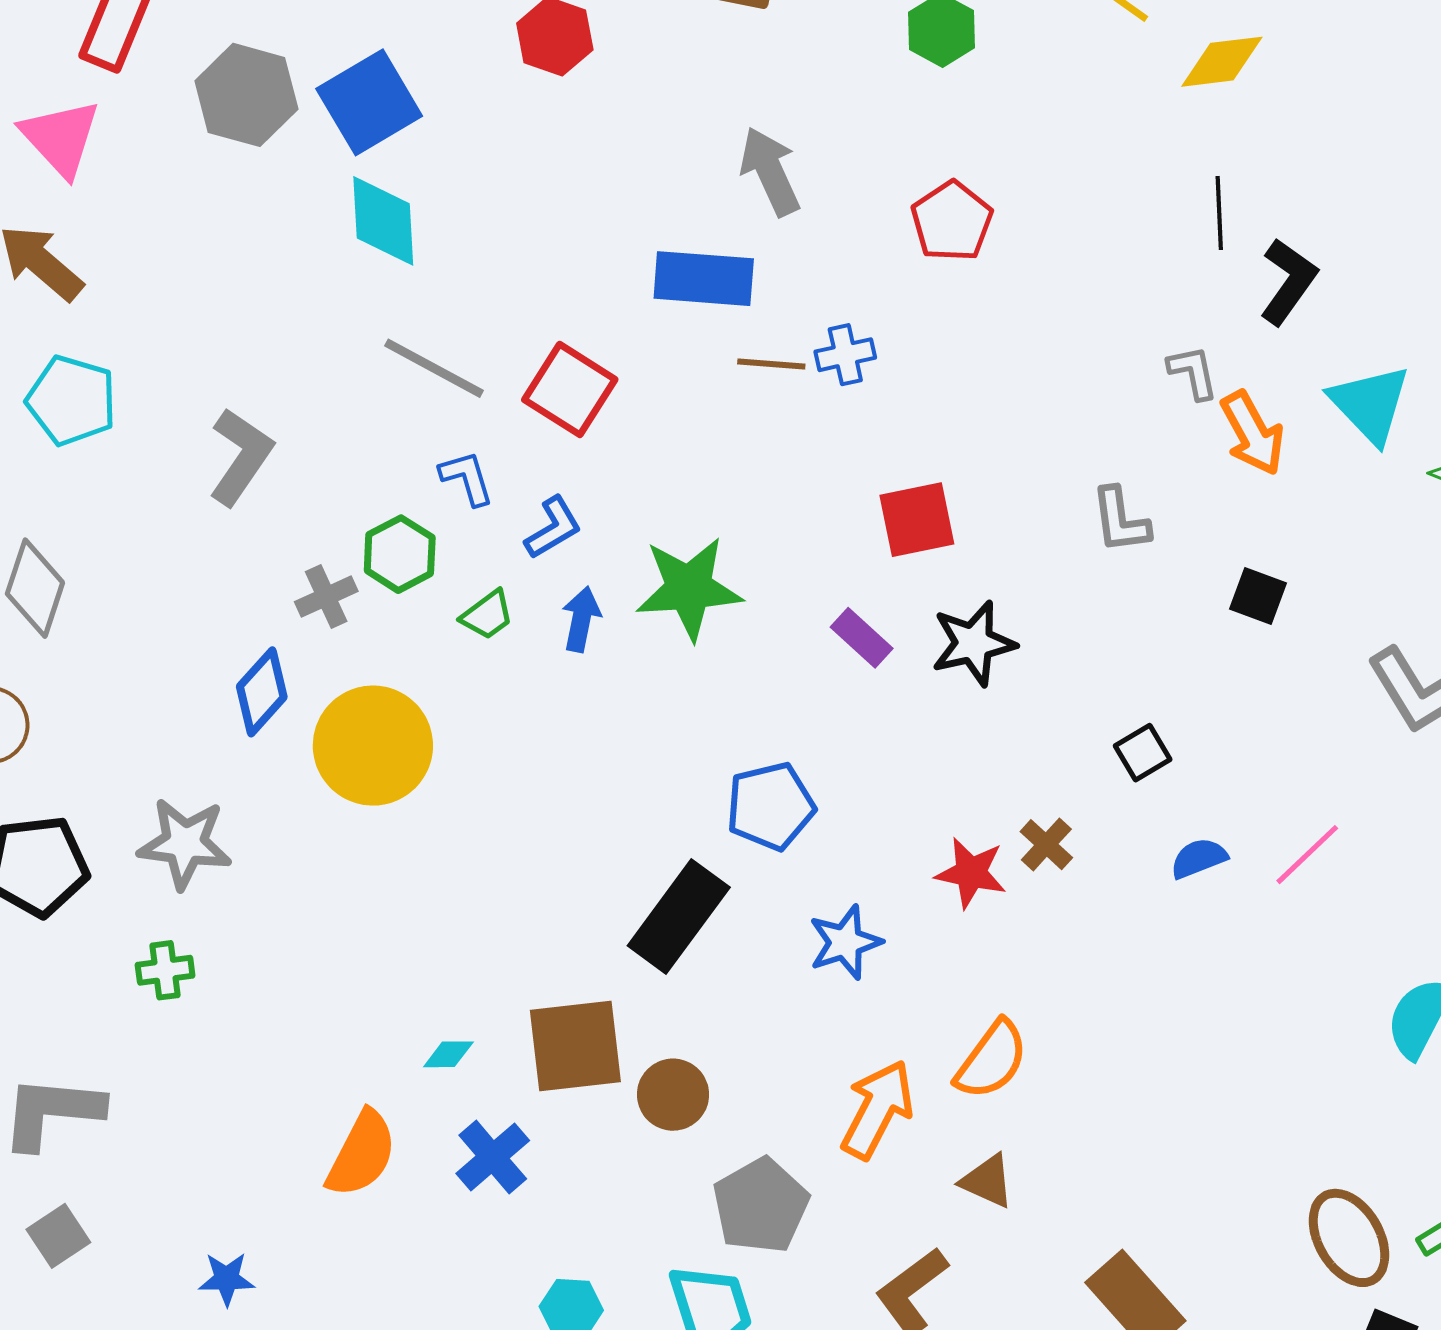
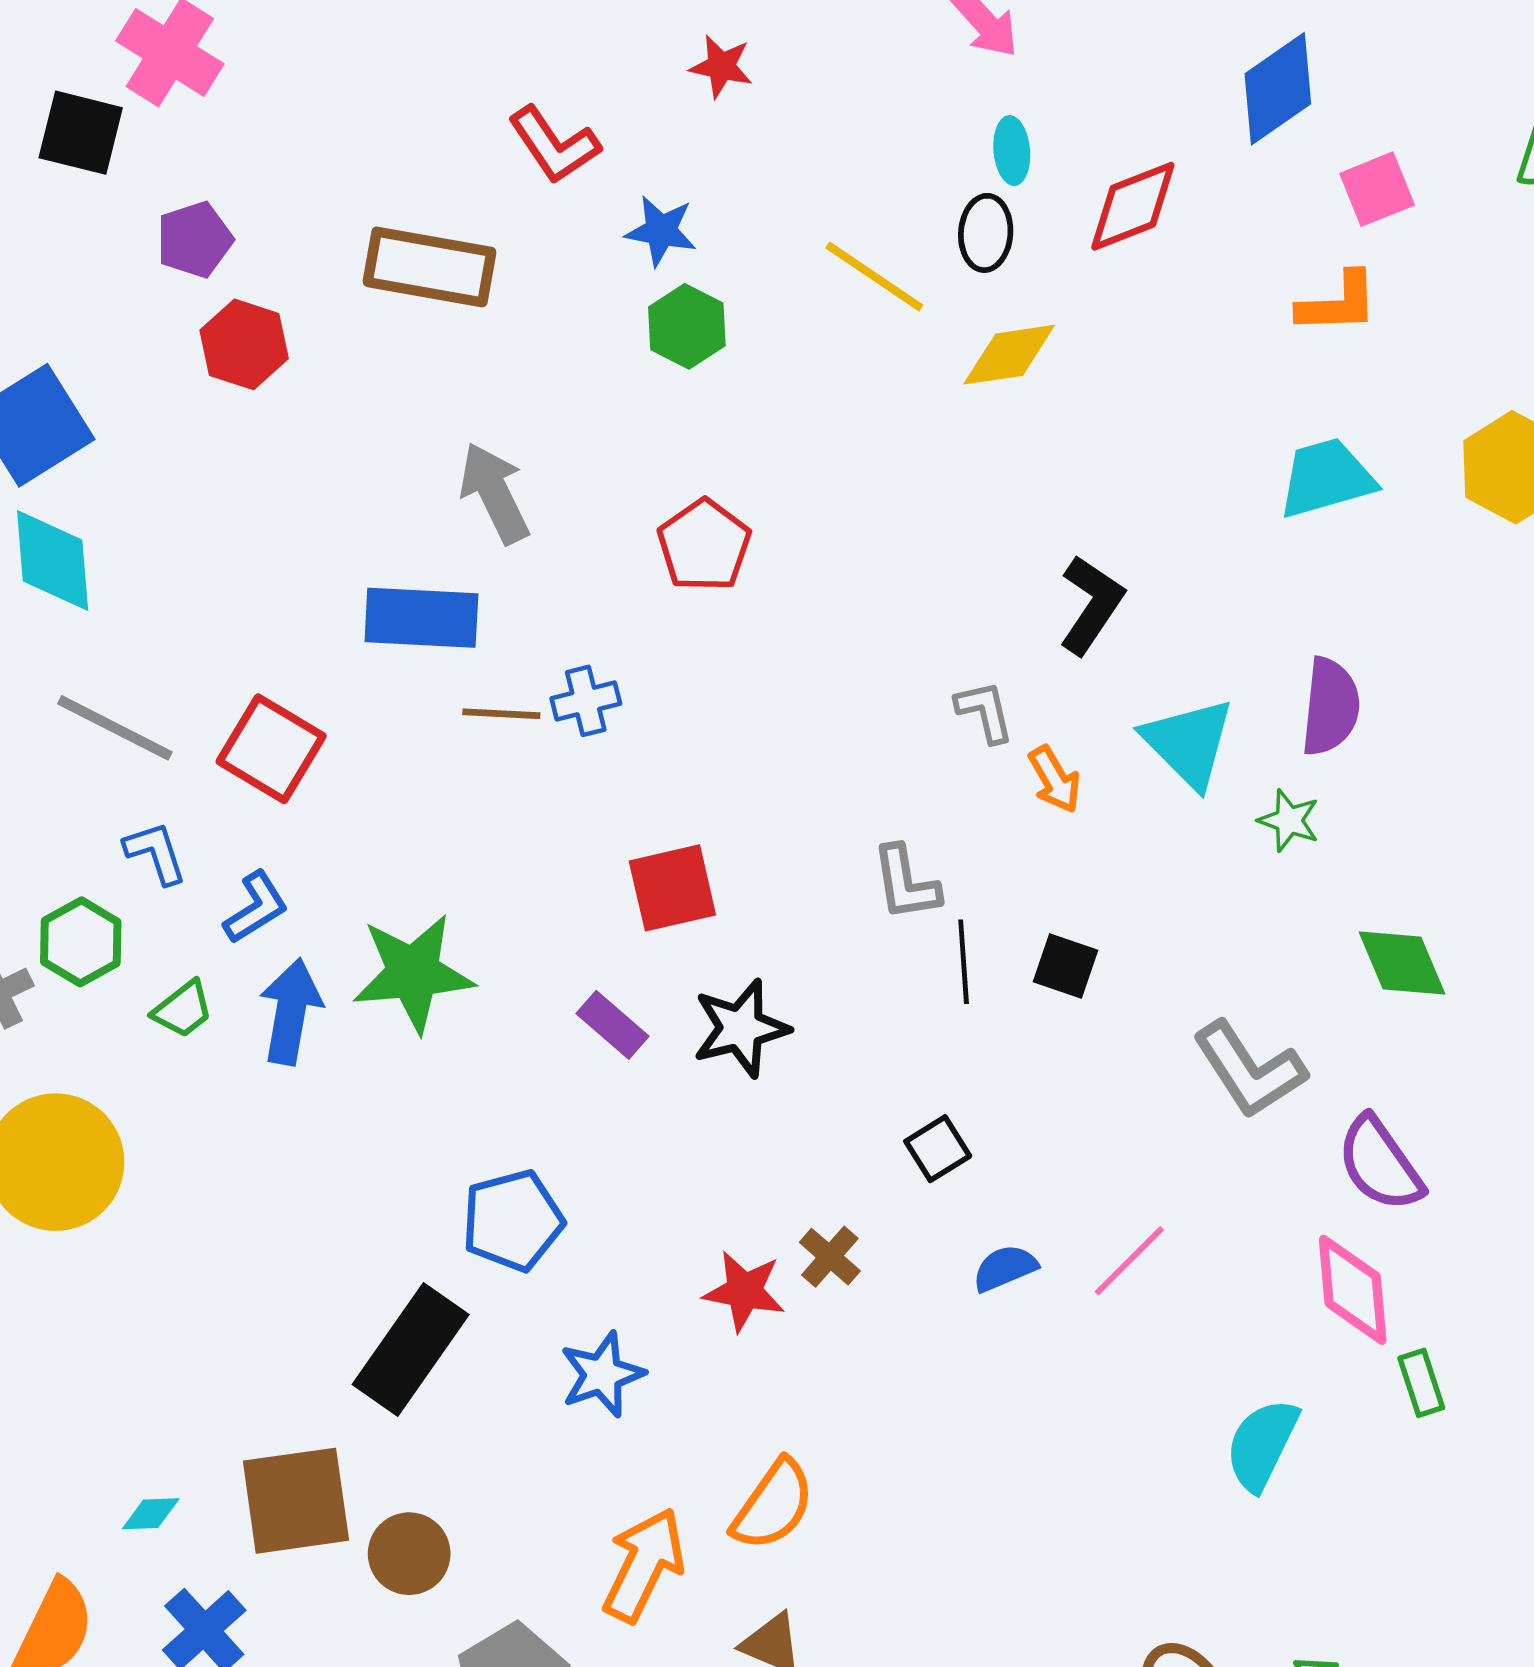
black line: (1219, 213) -> (964, 962), moved
orange arrow: (1252, 433) -> (1055, 779), size x0.7
blue arrow: (581, 619) -> (291, 1011), size x1.4

